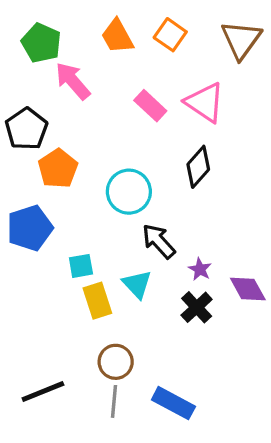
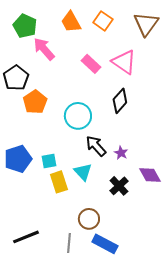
blue pentagon: (30, 228) -> (18, 159), moved
purple star: (200, 269) -> (121, 153), moved
brown circle: (116, 362) -> (89, 219), moved

